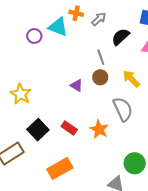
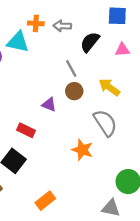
gray arrow: (99, 19) -> (62, 26), turned -126
red rectangle: (69, 128) -> (26, 130), moved
orange rectangle: (60, 168) -> (45, 201), size x0.7

